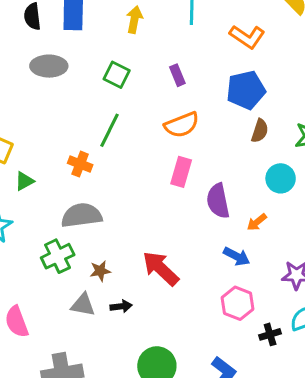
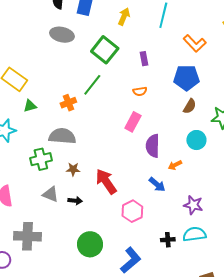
green square: (117, 75) -> (105, 50), size x1.5
orange semicircle: (182, 125) -> (140, 91), size x0.6
orange cross: (80, 164) -> (68, 103), turned 35
brown star: (100, 271) -> (73, 169), moved
pink hexagon: (238, 303) -> (132, 211), moved

